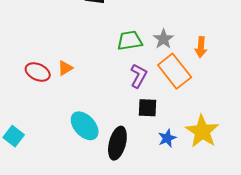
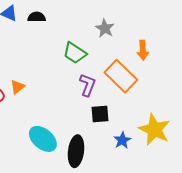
gray star: (163, 39) -> (105, 28), moved
green trapezoid: (130, 41) -> (75, 53), turned -130

